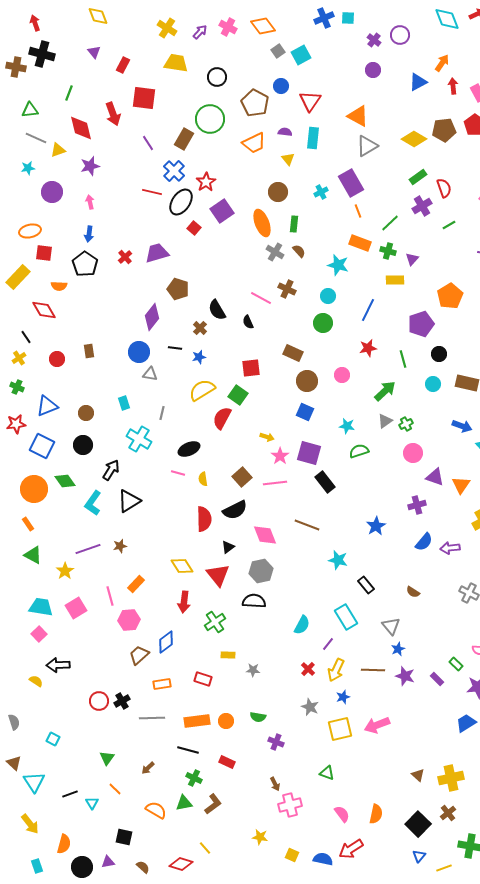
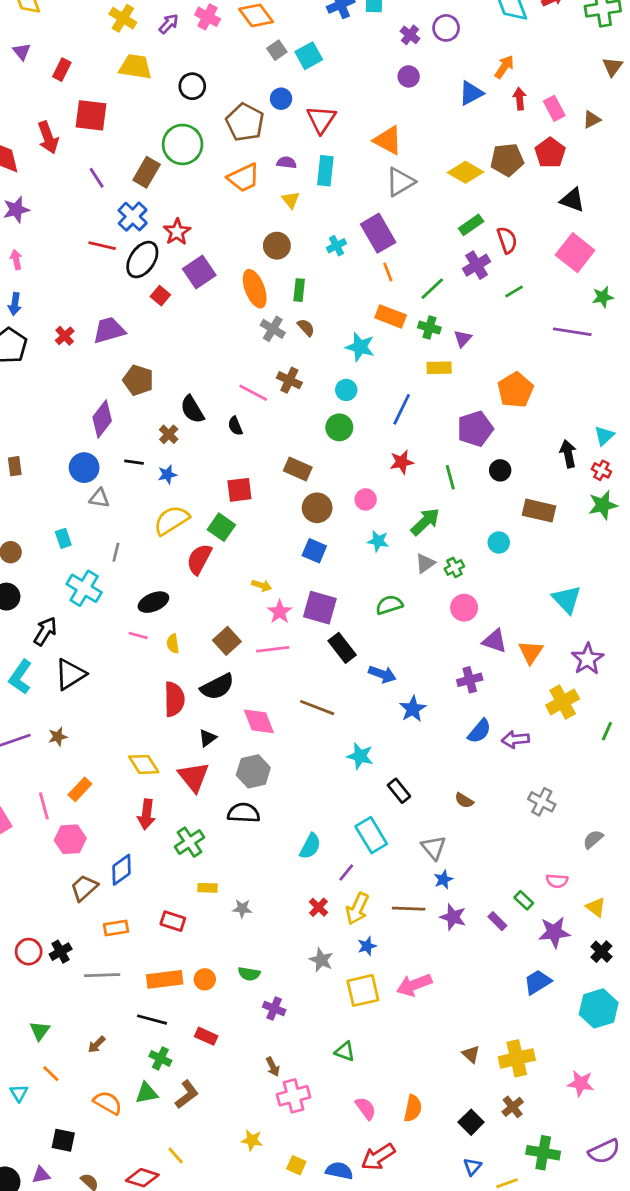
cyan circle: (433, 384) -> (499, 542), moved
cyan star: (347, 426) -> (378, 541), moved
blue arrow: (462, 426) -> (382, 674), moved
black square: (418, 824) -> (471, 1122), size x0.7

